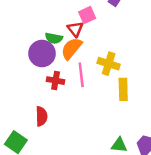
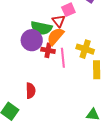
green semicircle: (54, 38) -> (41, 28), size x1.5
red cross: (56, 81) -> (48, 50), moved

